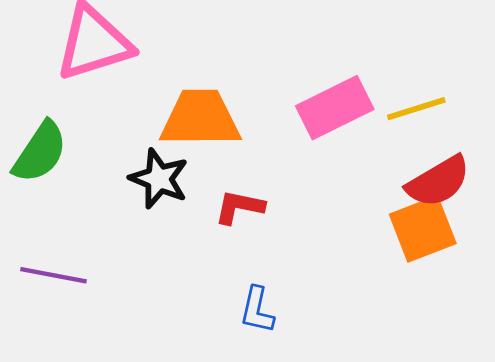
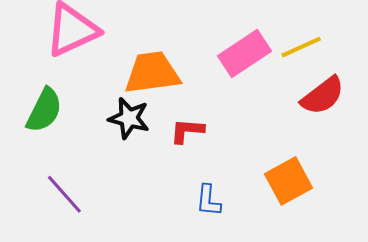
orange square: (423, 229) -> (288, 181), moved
purple line: (53, 275) -> (64, 194), turned 45

